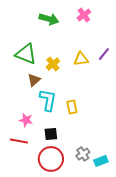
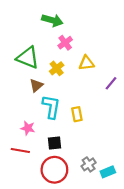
pink cross: (84, 15) -> (65, 43), moved
purple line: (104, 54) -> (111, 83), moved

